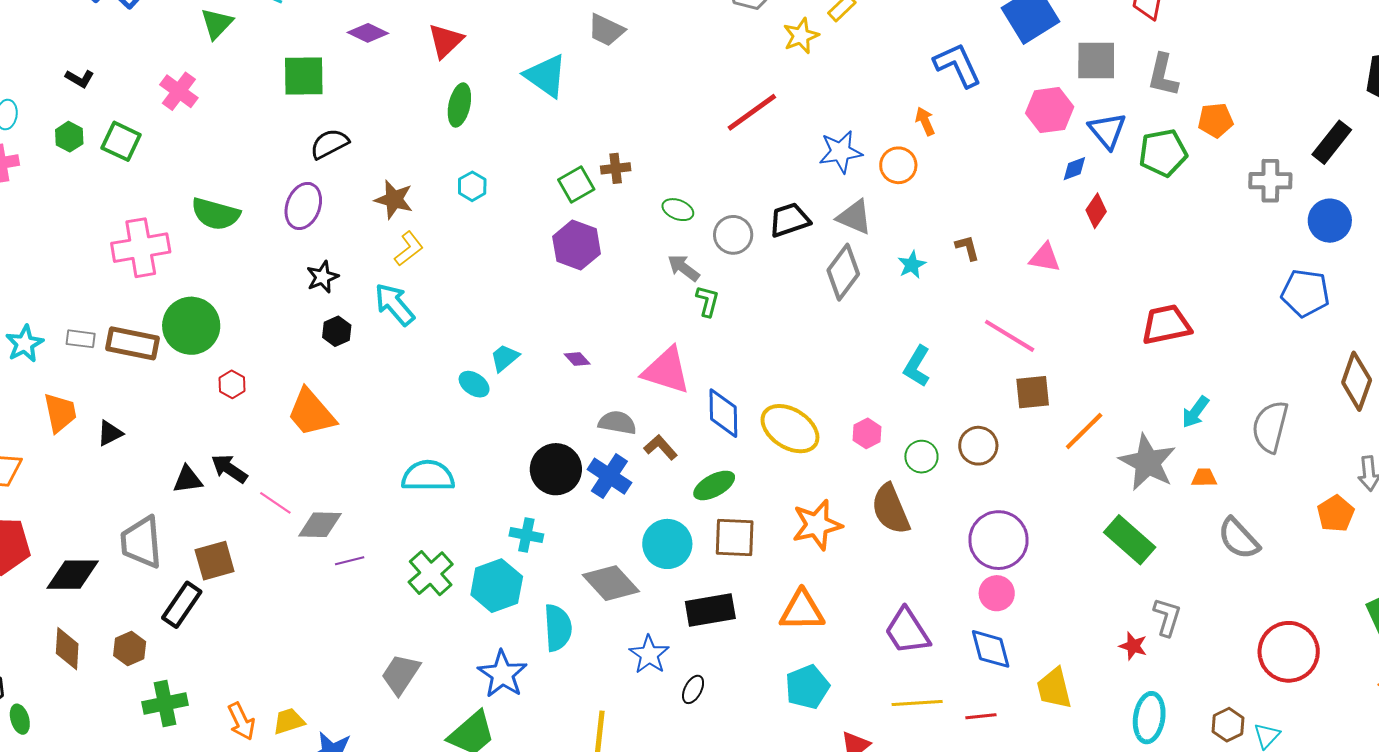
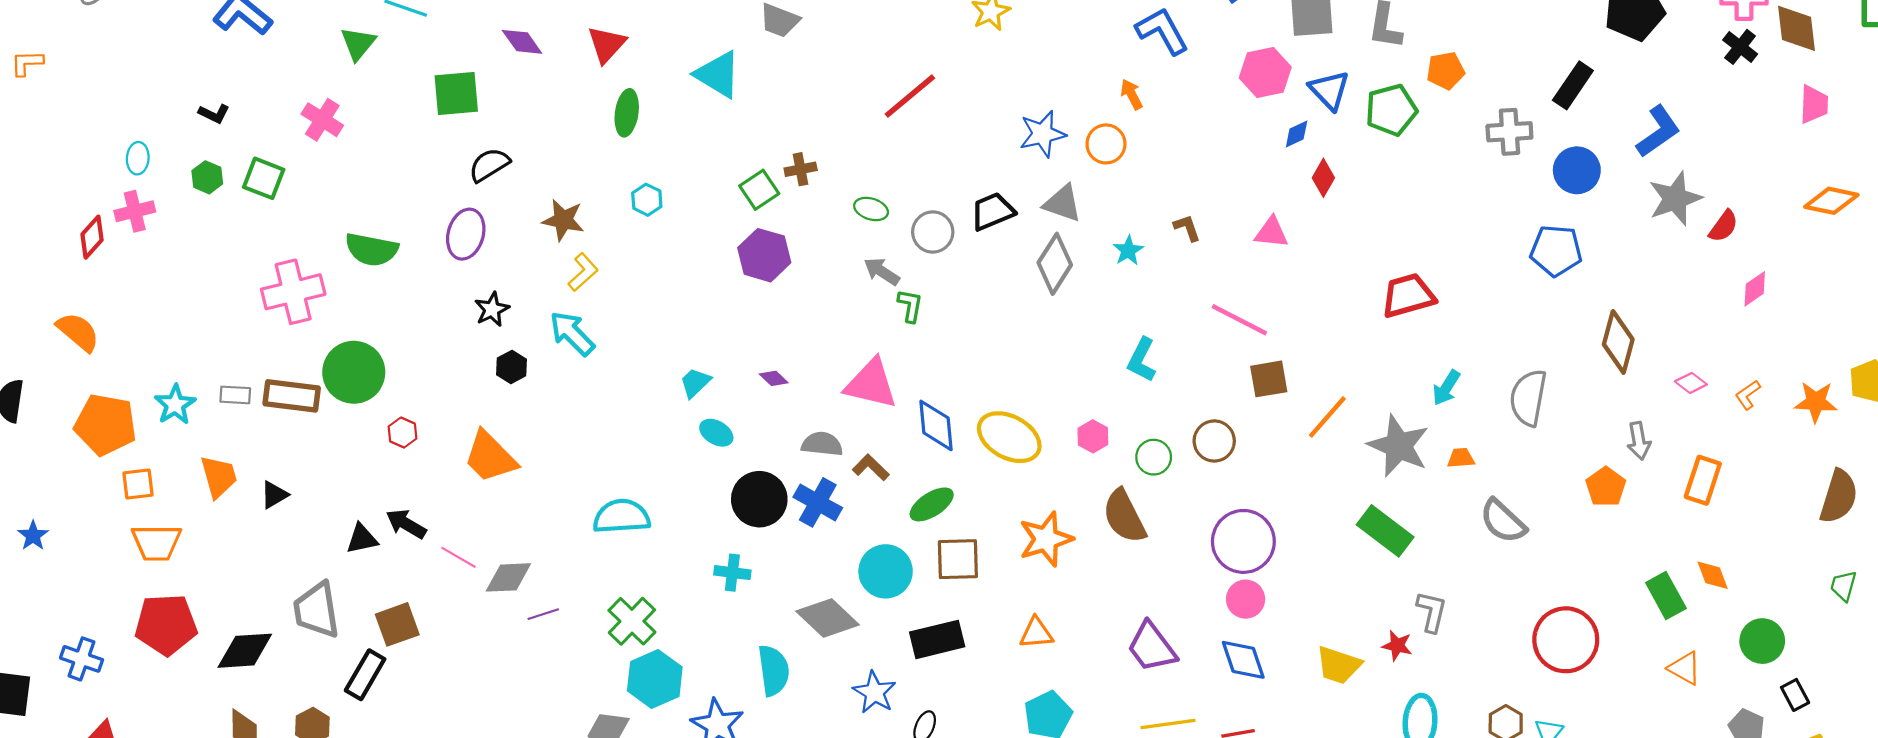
purple diamond: (368, 33) -> (522, 42), turned 33
red line: (752, 112) -> (910, 96), moved
cyan ellipse: (474, 384) -> (716, 433), moved
cyan hexagon: (497, 586) -> (655, 679), moved
orange triangle: (802, 611) -> (1036, 633), size x0.7
yellow trapezoid: (1054, 688) -> (1339, 665), moved, turned -54

